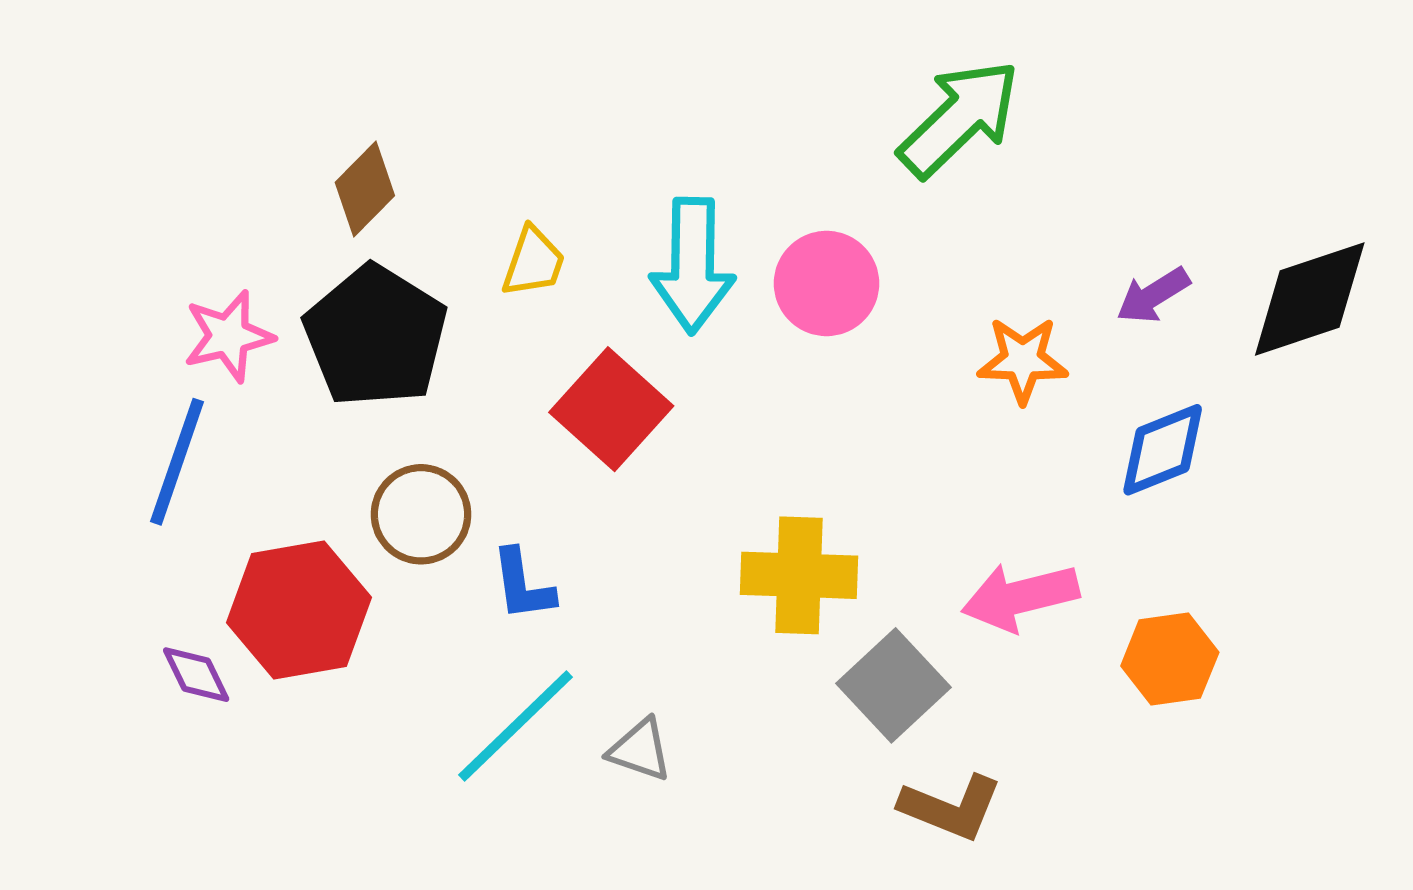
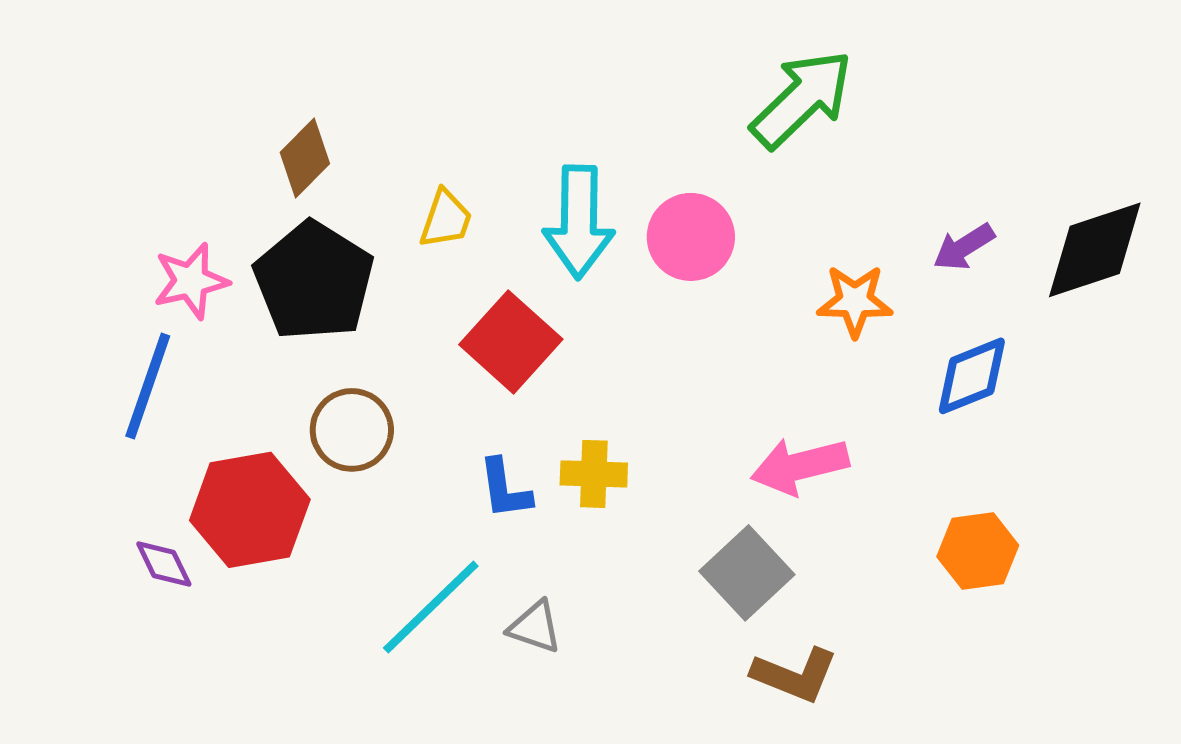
yellow cross: (799, 575) -> (594, 474), moved, size x0.7
blue L-shape: (523, 585) -> (505, 489), moved
pink arrow: (1020, 597) -> (800, 466), moved

